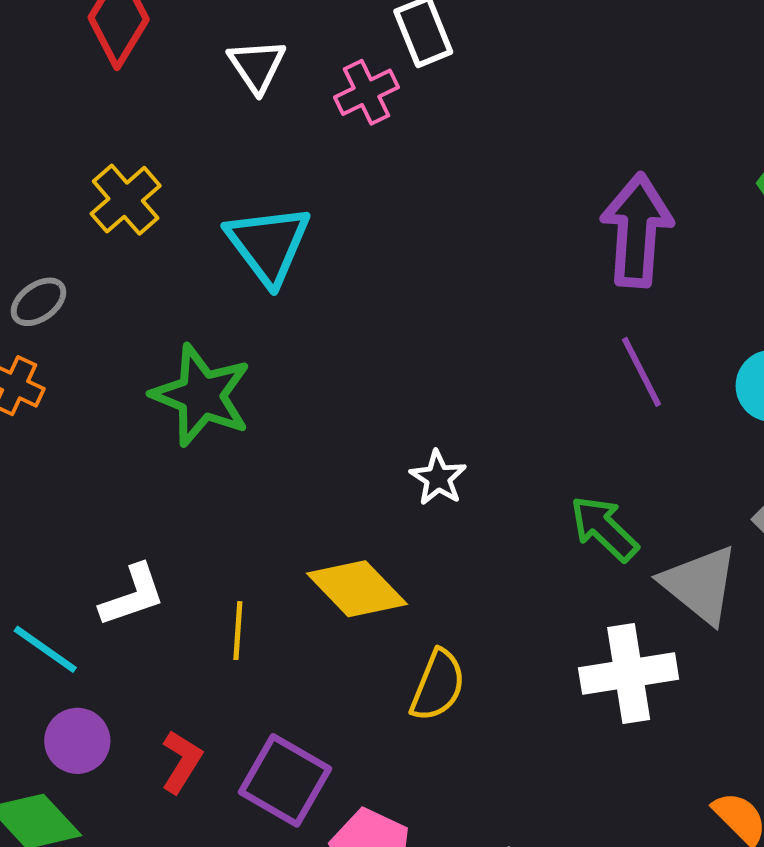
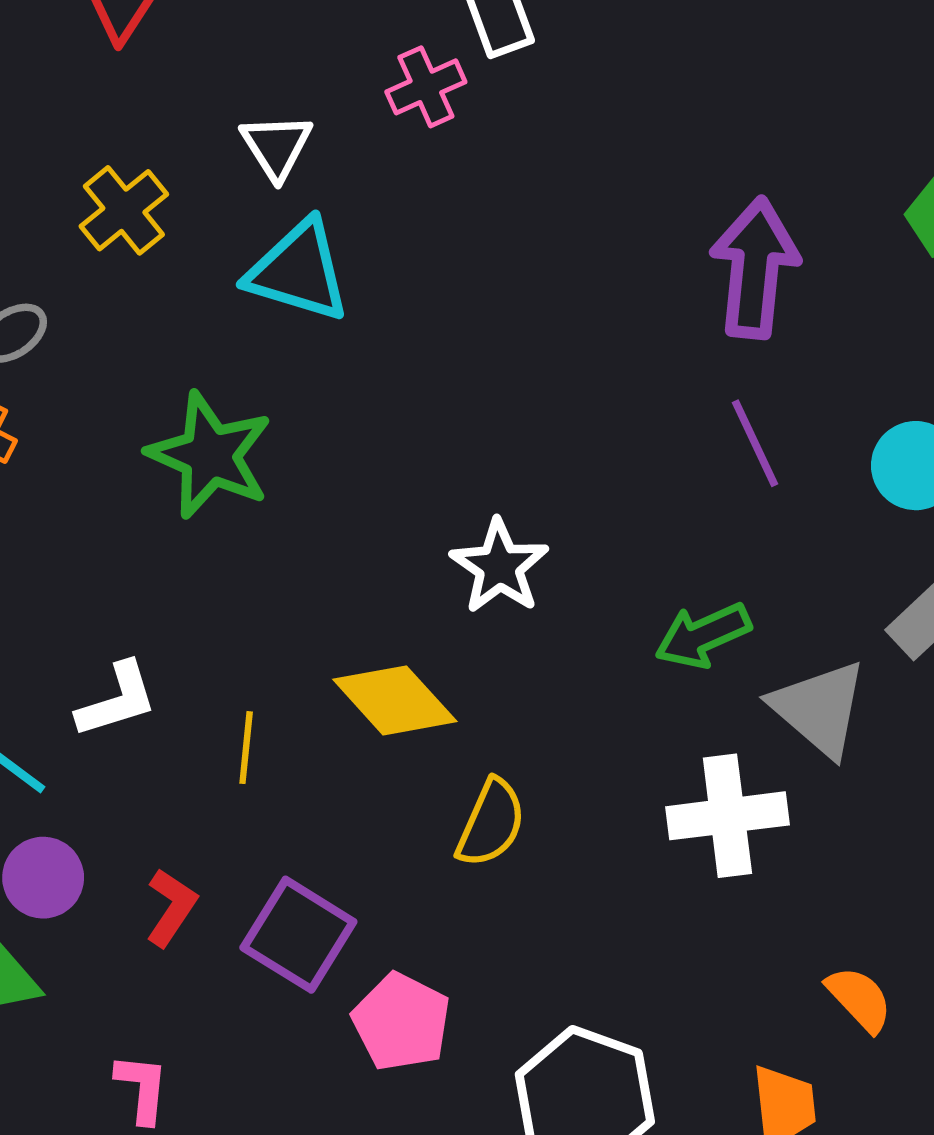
white triangle: (257, 66) -> (276, 146), moved
cyan triangle: (268, 244) -> (298, 271), turned -38
white star: (438, 478) -> (499, 566), size x1.4
green arrow: (604, 528) -> (703, 635), turned -70

